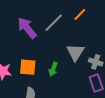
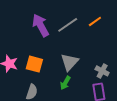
gray triangle: (75, 52) -> (70, 62), moved
green arrow: (53, 69) -> (65, 83), moved

